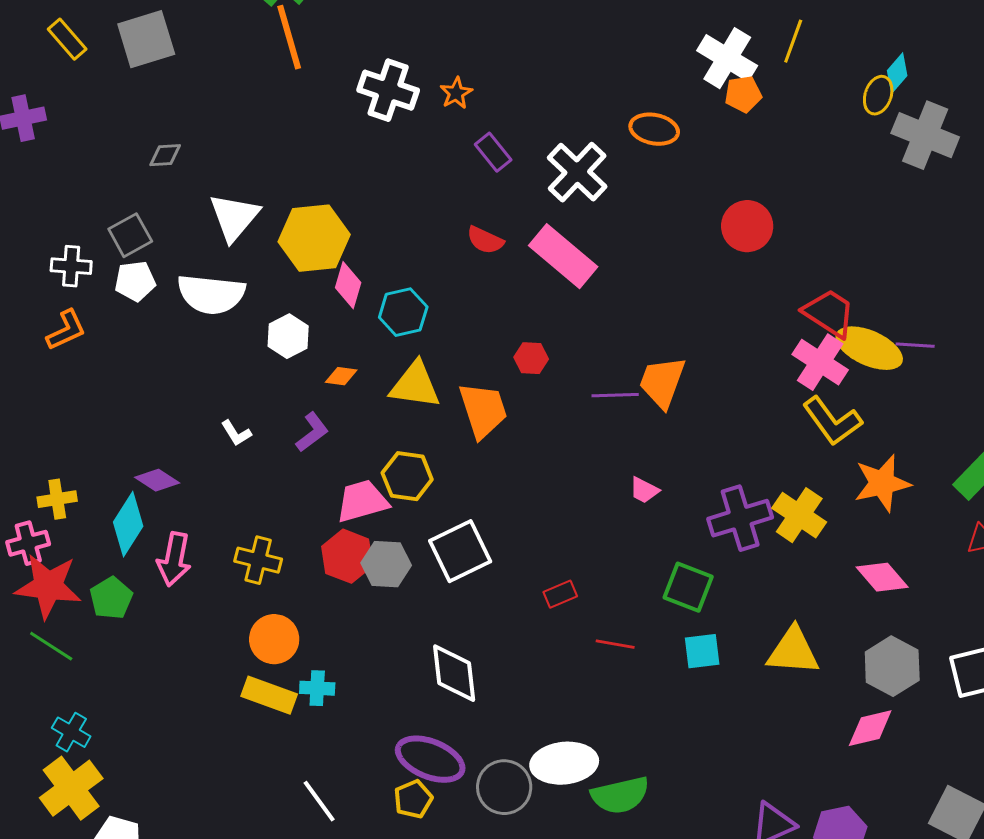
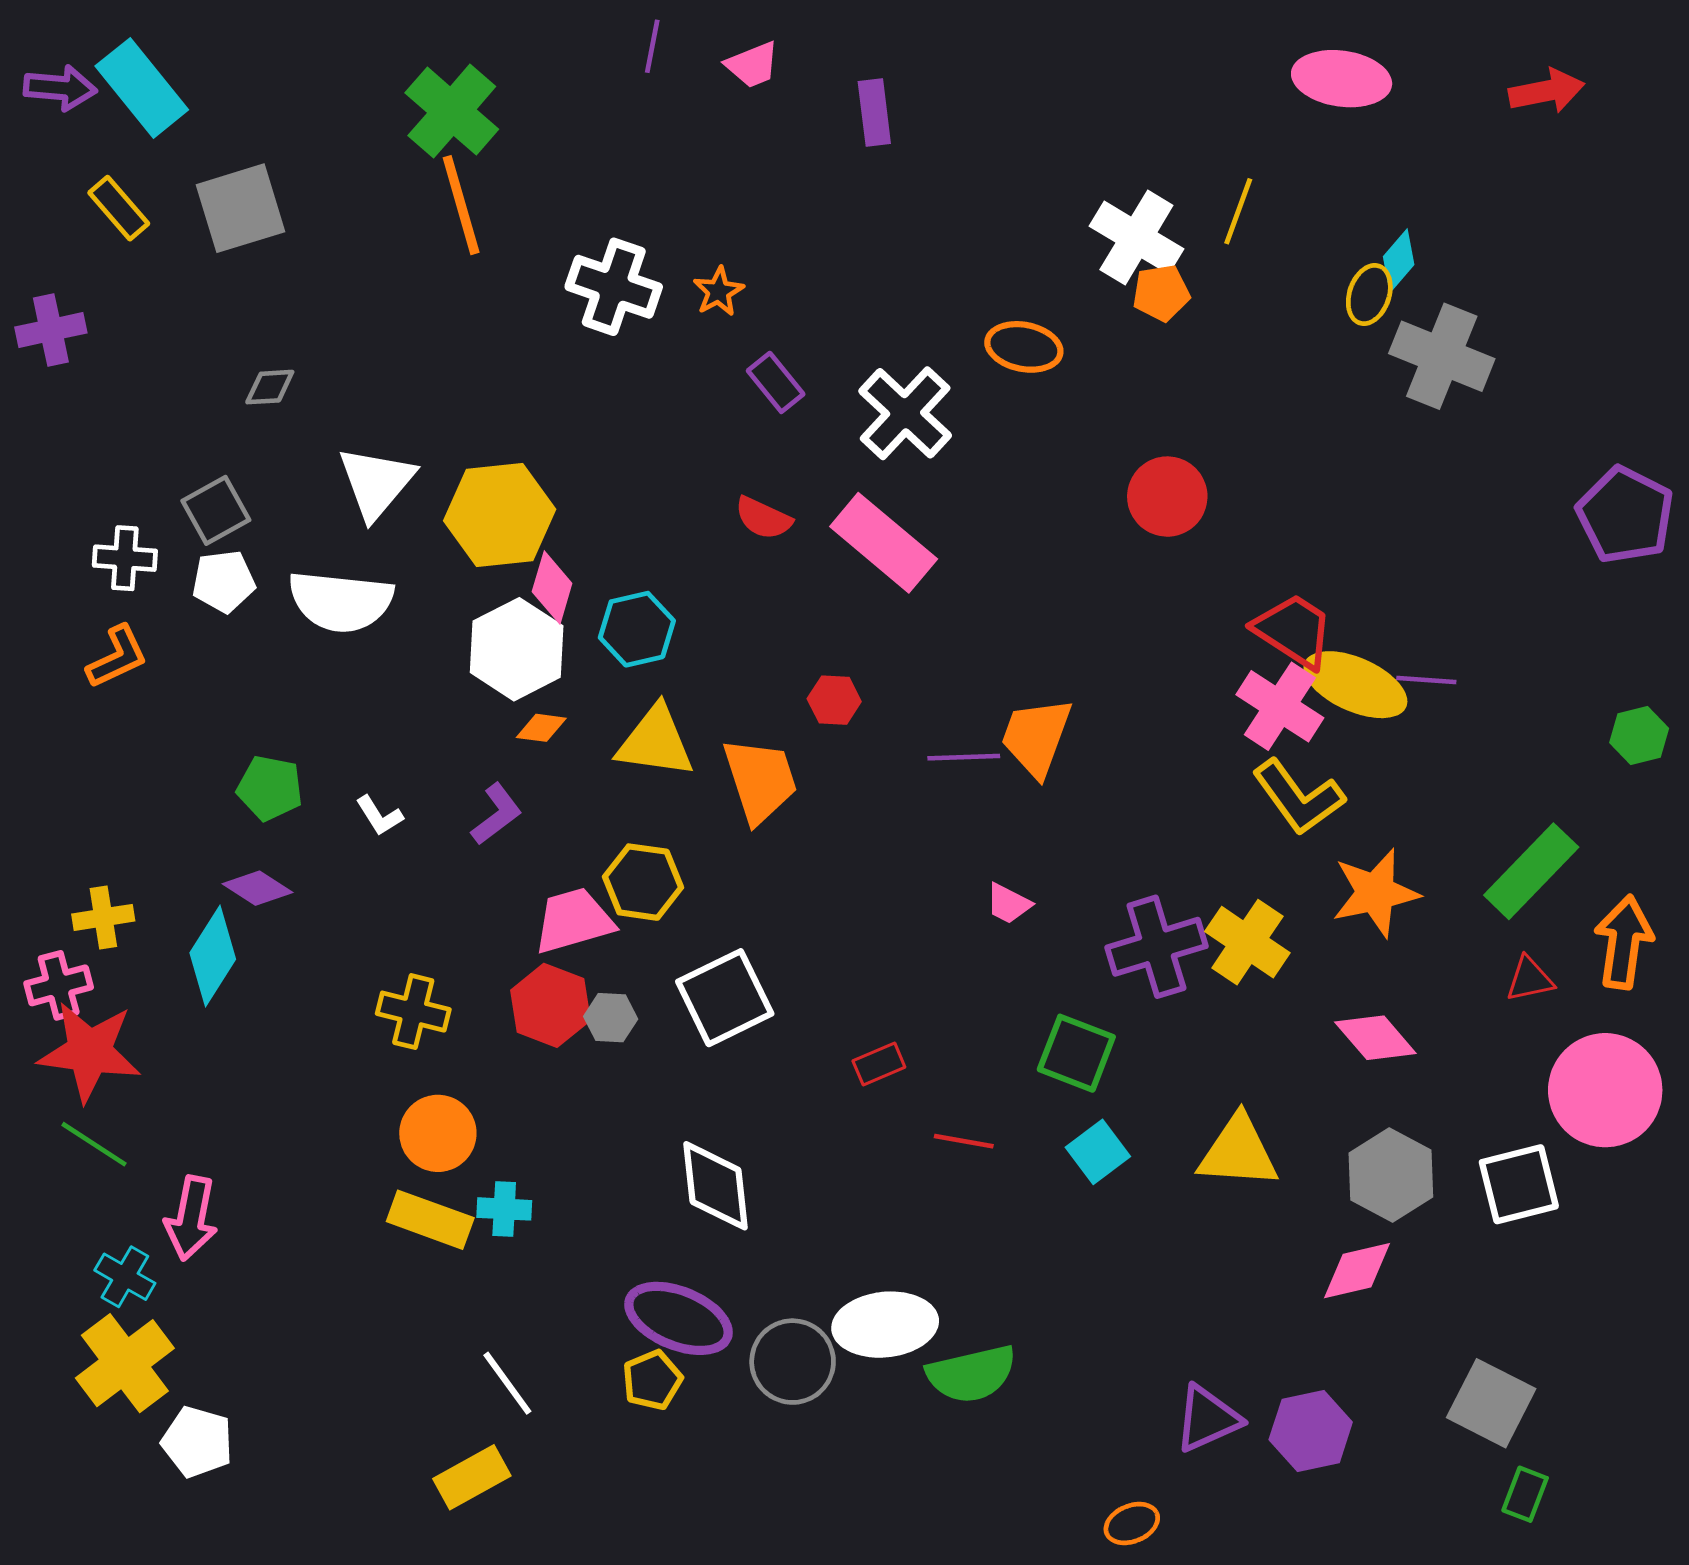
white hexagon: (288, 336) -> (517, 649), moved, size x1.5
pink arrow: (174, 559) -> (191, 1218), moved
gray hexagon: (386, 564) -> (611, 1018), size x0.7
green pentagon: (111, 598) -> (270, 788), moved, turned -30
cyan square: (702, 651) -> (1098, 1152), turned -30

